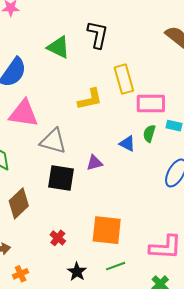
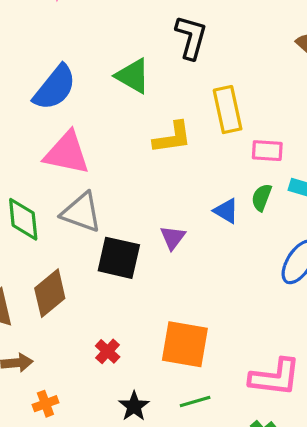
green triangle: (58, 47) -> (133, 76), moved
pink rectangle: (151, 104) -> (267, 151), size x0.7
gray triangle: (53, 141) -> (81, 212), moved
purple triangle: (94, 163) -> (173, 238), turned -42

